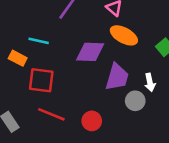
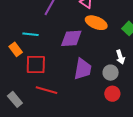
orange rectangle: (18, 58) -> (16, 49), turned 32
purple trapezoid: (117, 77) -> (83, 69), moved
red circle: (92, 121) -> (112, 94), moved

